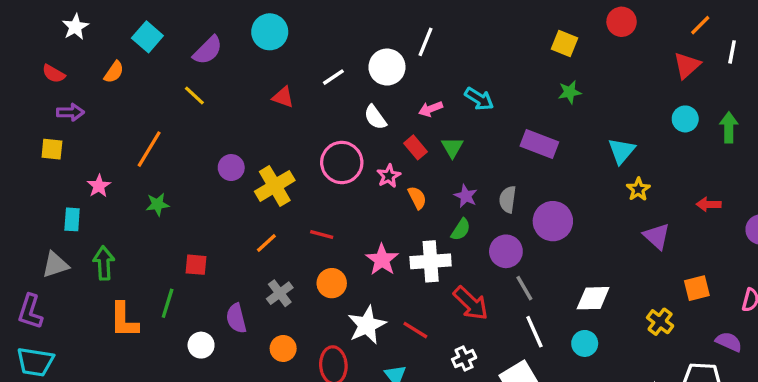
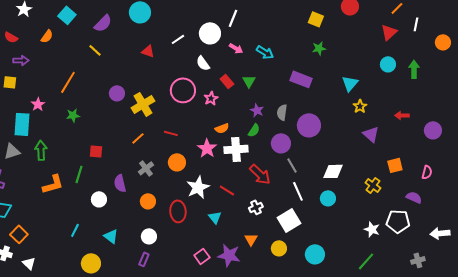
pink arrow: (431, 109) -> (236, 48), moved, turned -128
orange semicircle: (417, 198) -> (222, 128), moved, turned 96
cyan rectangle: (72, 219) -> (22, 124), size x1.6
orange L-shape: (124, 320) -> (53, 184), turned -105

